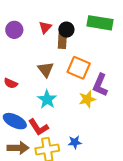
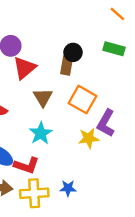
green rectangle: (100, 23) -> (114, 49), size x0.7
red triangle: (45, 27) -> (24, 68), moved, size x1.5
red L-shape: (38, 127) -> (27, 165), turned -45

